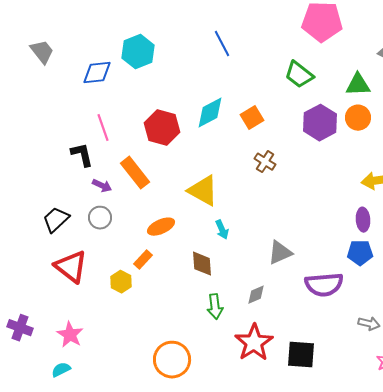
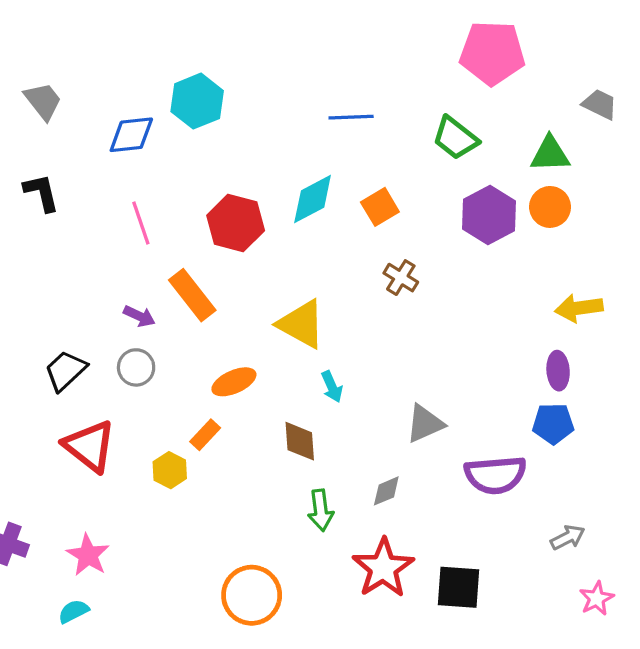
blue line: (222, 44) -> (351, 117), moved, turned -64
black L-shape: (82, 155) -> (41, 193), moved
gray arrow: (369, 324) -> (568, 537), turned -40

